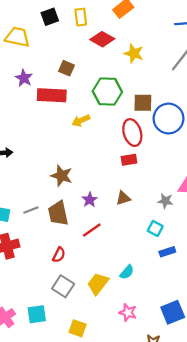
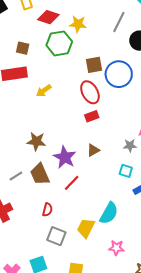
green hexagon: (107, 92) -> (59, 43), moved
purple star: (90, 200) -> (65, 157), size x1.6
cyan semicircle: (127, 272) -> (109, 213), size x1.6

